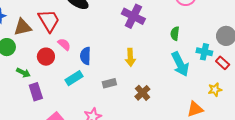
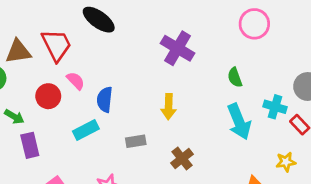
green semicircle: (175, 34) -> (235, 77), turned -32

